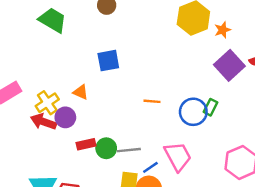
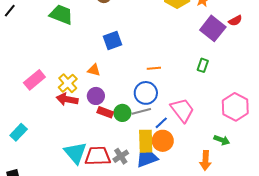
blue circle: (193, 112) -> (146, 93), moved
purple circle: (65, 117) -> (96, 96), moved
red rectangle: (86, 144) -> (105, 112), turned 42

